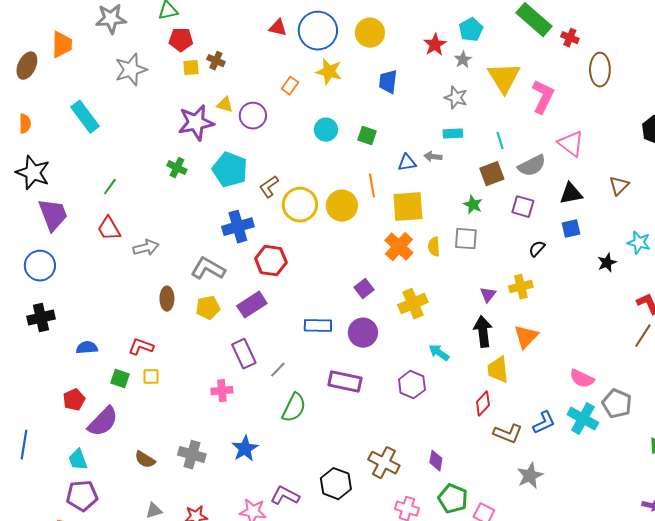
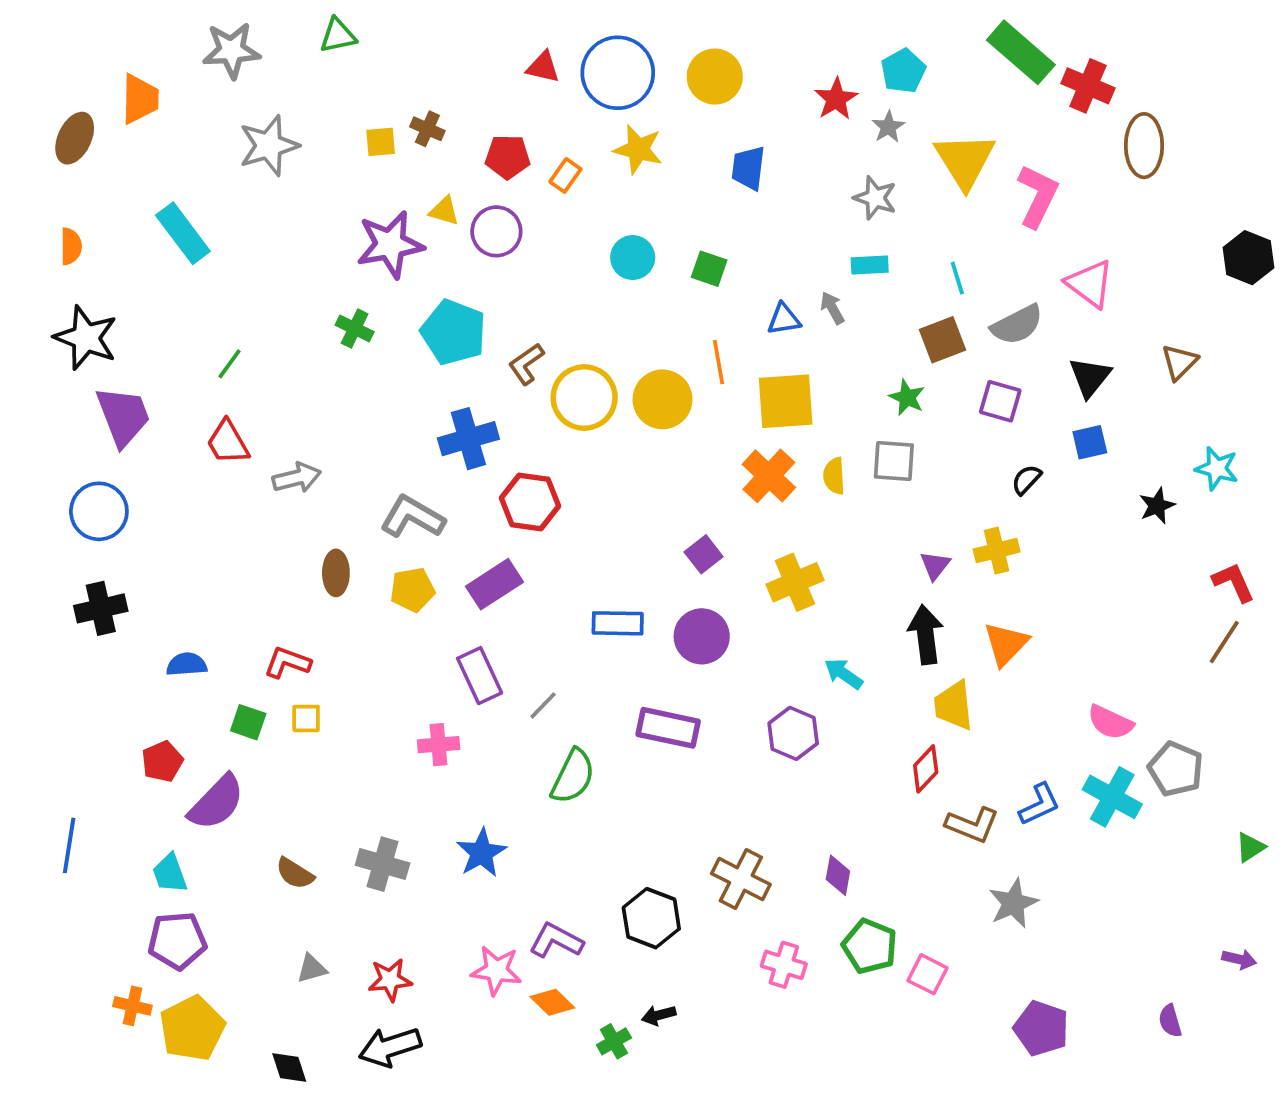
red cross: (570, 38) -> (1088, 86), size x1.5
red pentagon: (181, 40) -> (508, 157), moved
gray arrow: (433, 157) -> (832, 308), turned 54
black triangle: (571, 194) -> (1090, 377), turned -40

